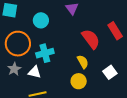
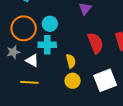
cyan circle: (41, 20) -> (50, 24), moved
yellow semicircle: (83, 62) -> (71, 61), moved
white square: (110, 72) -> (105, 80), size x1.6

